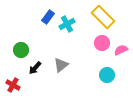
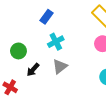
cyan cross: (67, 24) -> (56, 42), moved

